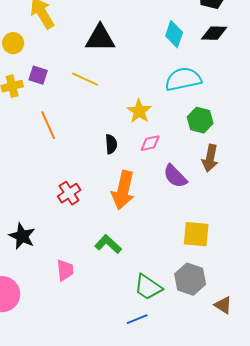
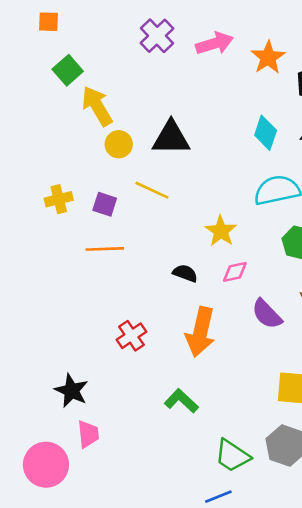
yellow circle: (13, 43) -> (119, 144), moved
purple square: (38, 75) -> (105, 204), moved
orange line: (48, 125) -> (105, 249), turned -68
black semicircle: (111, 144) -> (185, 273), turned -66
pink trapezoid: (65, 270) -> (88, 434), moved

